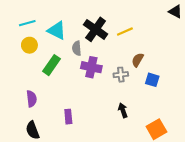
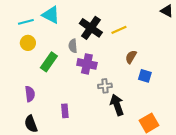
cyan triangle: (57, 30) -> (51, 15), moved
gray cross: (121, 75) -> (105, 86), moved
black arrow: (123, 110) -> (117, 105), size x1.5

